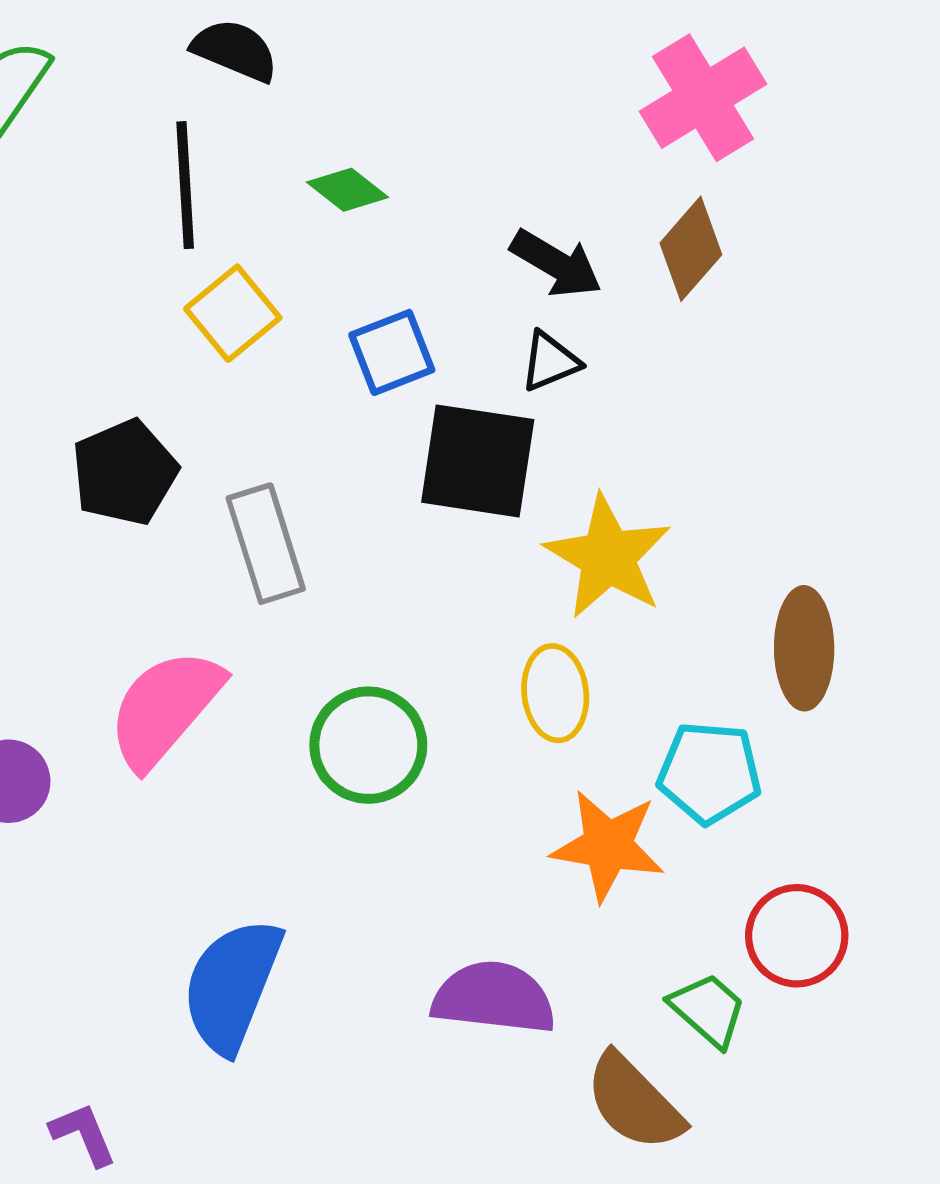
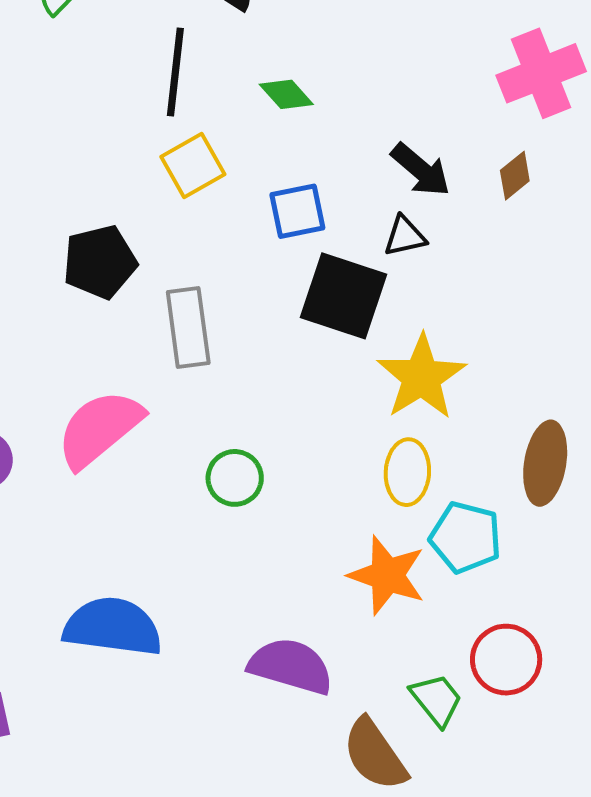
brown diamond: (691, 249) -> (515, 176), size x0.7
yellow ellipse: (555, 693) -> (407, 472), moved
green circle: (368, 745) -> (235, 478), size x0.7
blue semicircle: (232, 985) -> (113, 627), turned 66

